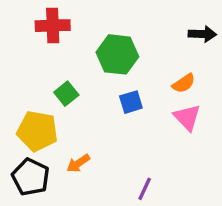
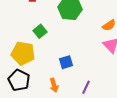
blue square: (131, 102) -> (66, 62), moved
orange arrow: (78, 163) -> (54, 85), moved, turned -72

